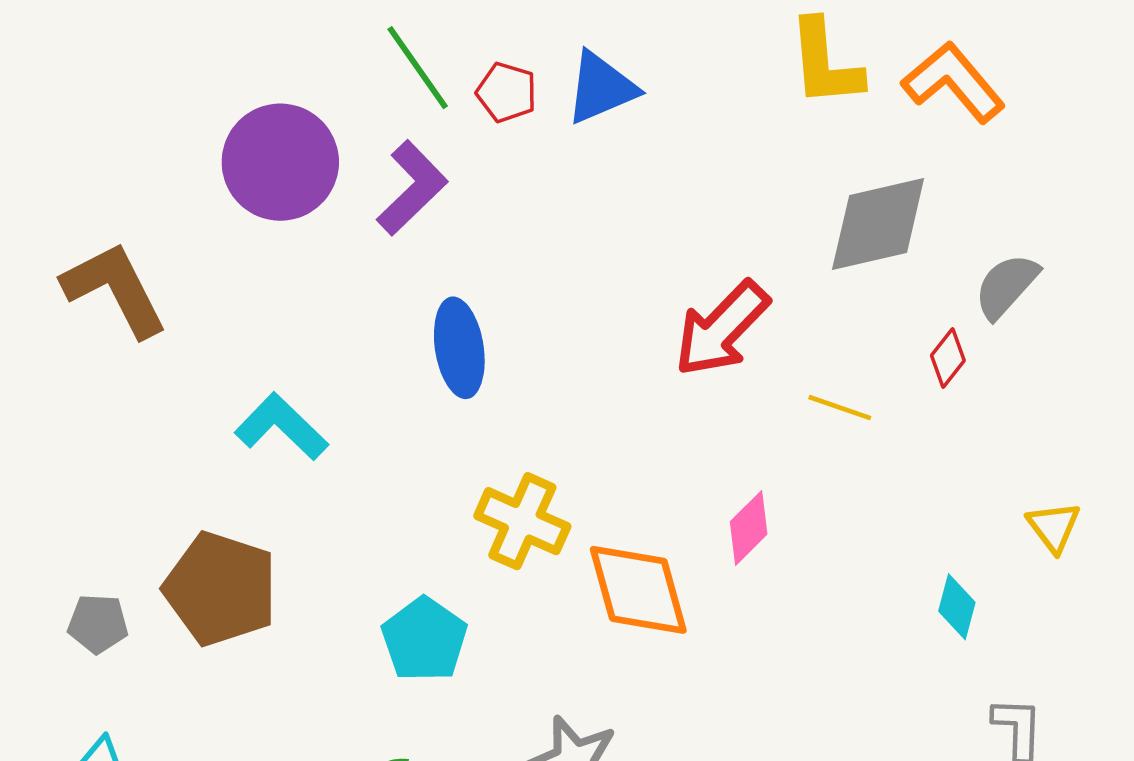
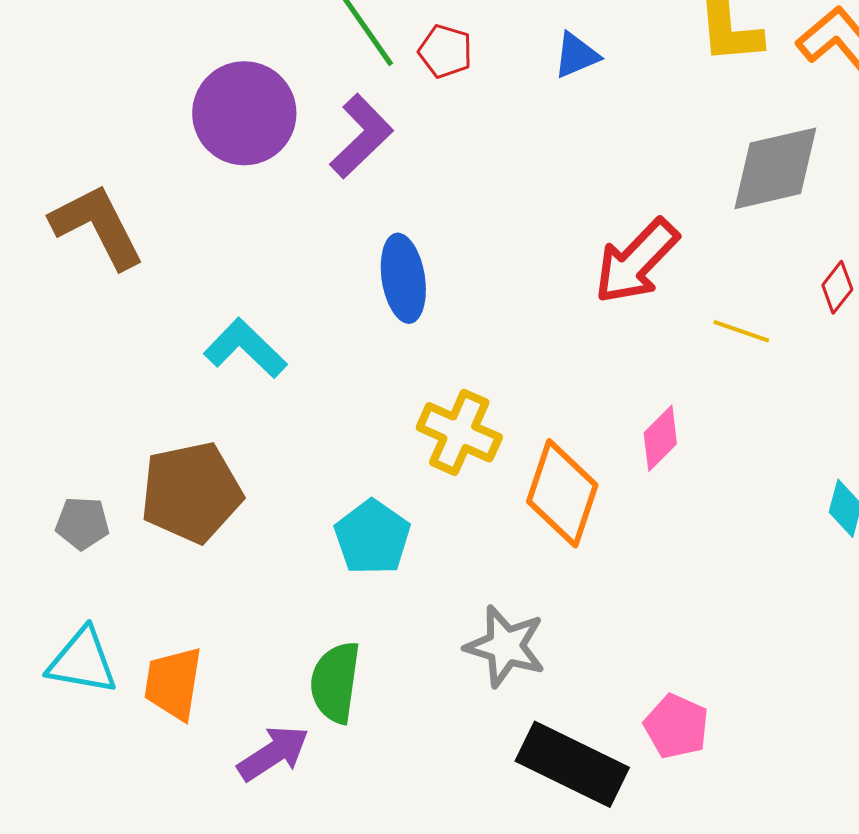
blue triangle: (601, 88) -> (576, 55), moved, size x0.7
brown pentagon: (221, 589) -> (191, 492), turned -30
orange diamond: (638, 590) -> (562, 493), turned 34

